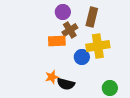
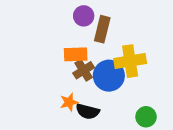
brown rectangle: (92, 17) -> (102, 29), moved
brown cross: (70, 30) -> (84, 70), moved
blue circle: (82, 57) -> (109, 76), size x1.5

